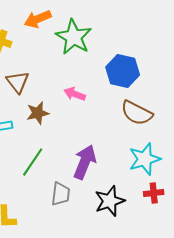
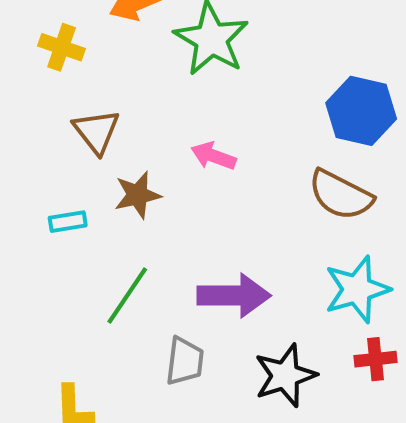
blue hexagon: (123, 71) -> (361, 111), moved
purple arrow: (85, 162) -> (234, 296), turned 68

